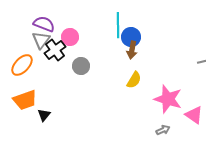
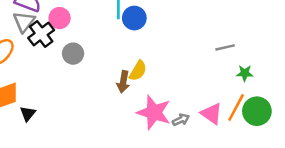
brown arrow: (132, 50) -> (123, 82), moved
pink star: (168, 99) -> (154, 112), moved
gray arrow: (163, 130) -> (181, 120), moved

